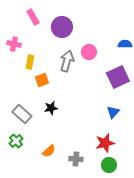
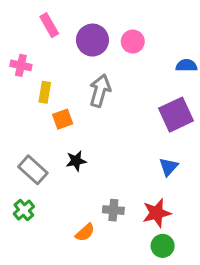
pink circle: (89, 52) -> (133, 42), moved
orange semicircle: (49, 151) -> (85, 232), moved
gray cross: (76, 159) -> (113, 210), moved

